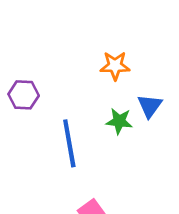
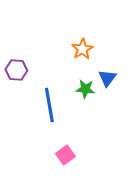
orange star: (115, 66) -> (82, 49), turned -30

